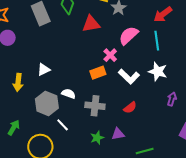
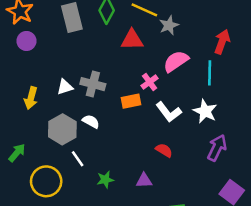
red arrow: (163, 14) -> (222, 42), turned 138
purple arrow: (172, 99) -> (217, 148), size x1.5
gray cross: (95, 106) -> (93, 84), moved
red semicircle: (130, 108) -> (164, 150), turned -120
green star: (97, 138) -> (105, 180), moved

